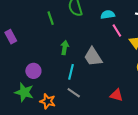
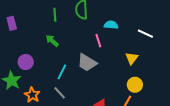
pink line: (117, 30) -> (98, 41), moved
green arrow: (65, 48) -> (52, 41), moved, turned -72
gray trapezoid: (93, 57) -> (87, 63), turned -40

